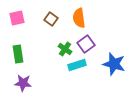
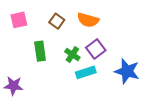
orange semicircle: (79, 18) -> (88, 20), turned -66
green rectangle: (18, 54) -> (40, 51), moved
purple star: (23, 83) -> (13, 86), moved

